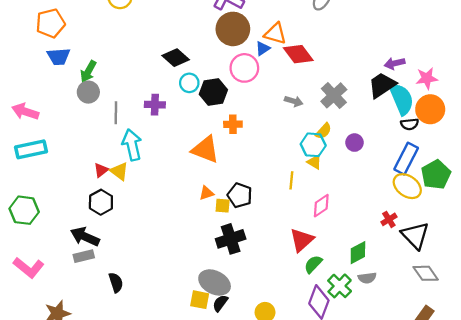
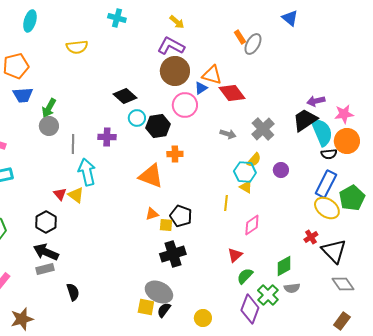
red triangle: (101, 170) -> (60, 194), turned -32
black hexagon: (101, 202) -> (46, 222), moved
red triangle: (302, 240) -> (235, 255), size x0.7

